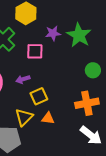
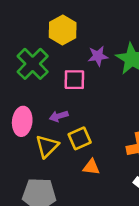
yellow triangle: (24, 117) -> (47, 146), moved

